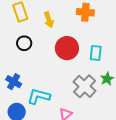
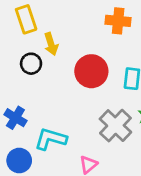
yellow arrow: (49, 20) -> (51, 44), moved

